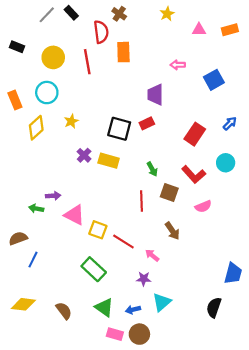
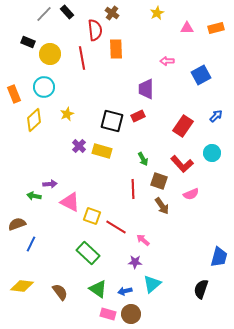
black rectangle: (17, 47) -> (28, 42), moved
brown arrow: (172, 231) -> (162, 206), moved

